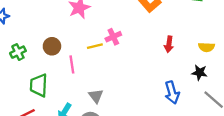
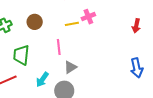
pink line: (72, 64) -> (59, 47), moved
gray triangle: (96, 96) -> (70, 67), turned 32

